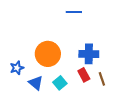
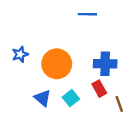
blue star: (17, 68) -> (20, 54), moved
brown line: (102, 79) -> (119, 104), moved

